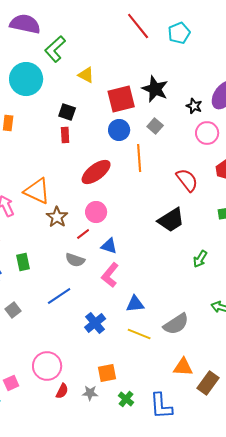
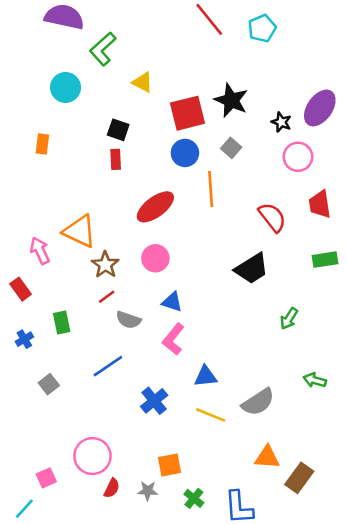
cyan circle: (26, 79) -> (66, 87), size x0.7
red line: (83, 234) -> (107, 297), moved

